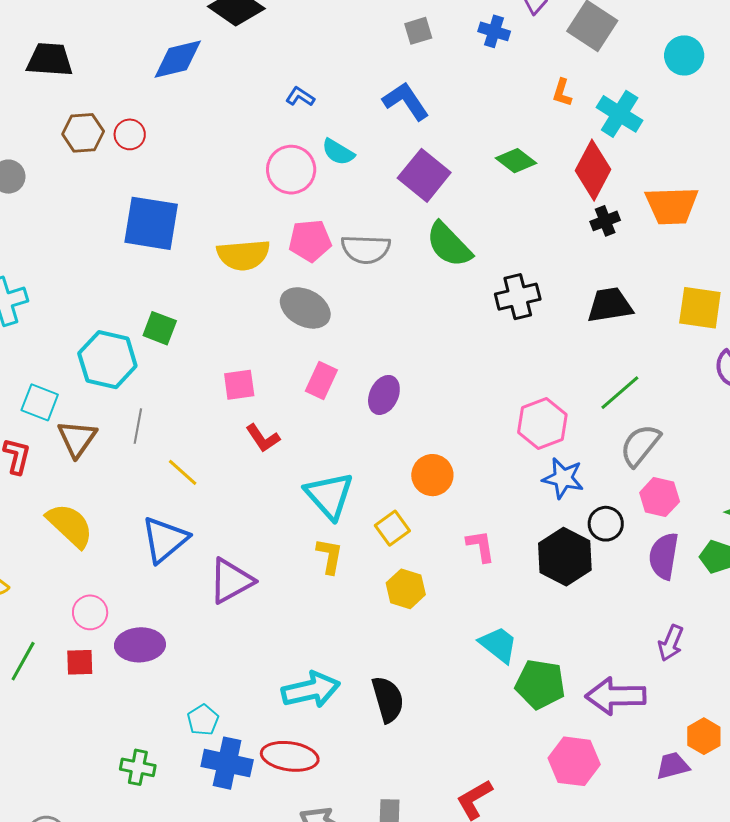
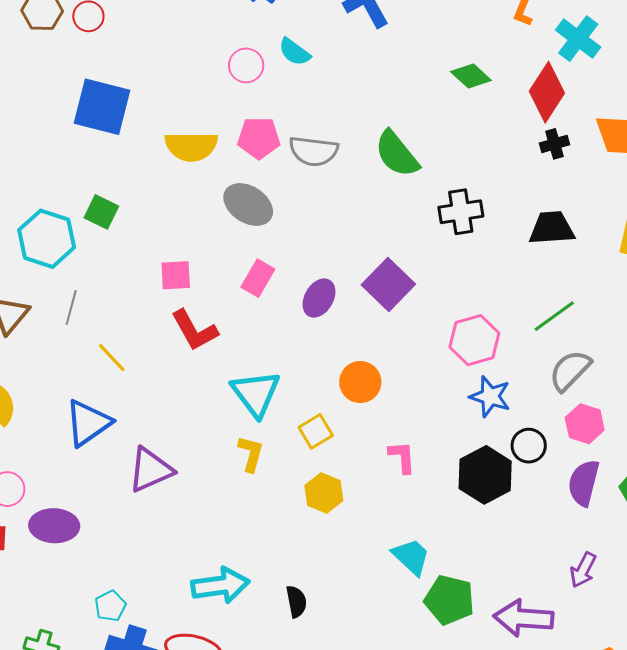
pink circle: (291, 170) -> (246, 65), size x0.7
purple square: (424, 175) -> (388, 284), moved
red L-shape: (263, 438) -> (194, 330), size x1.4
black semicircle: (388, 699) -> (296, 602), size x0.7

